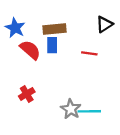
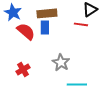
red line: (89, 53) -> (81, 24), moved
gray star: (71, 109) -> (61, 62), moved

